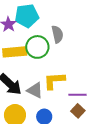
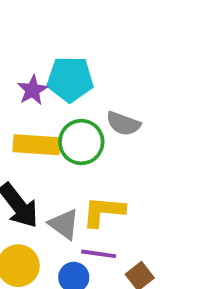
gray semicircle: (57, 34) -> (123, 124), turned 114
purple line: (78, 95) -> (99, 254), moved

